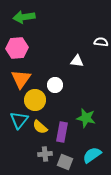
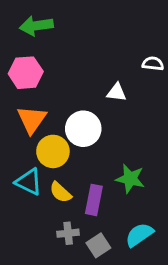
white circle: (55, 85) -> (83, 129), size x1.5
cyan triangle: (19, 120) -> (29, 182), turned -42
gray square: (65, 162) -> (98, 245), turned 35

